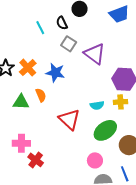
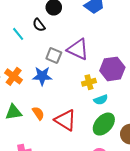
gray square: (69, 44) -> (54, 56), moved
orange semicircle: (41, 95) -> (38, 113), moved
yellow cross: (121, 102) -> (89, 82), moved
cyan semicircle: (97, 105) -> (101, 100), moved

